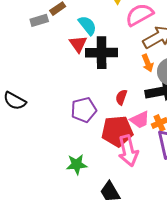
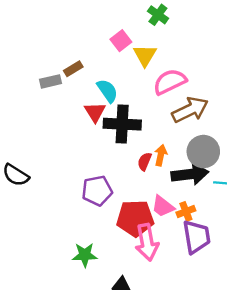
orange arrow: (148, 63) -> (161, 155), moved, turned -150
red semicircle: (121, 97) -> (145, 161), moved
pink trapezoid: (140, 120) -> (163, 206), turned 60

